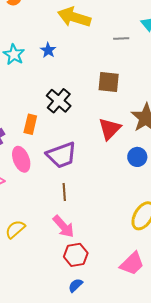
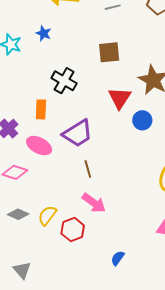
blue circle: (137, 157) -> (142, 120), moved
pink ellipse: (21, 159) -> (39, 146), turned -30
red hexagon: (76, 255) -> (73, 230), moved

